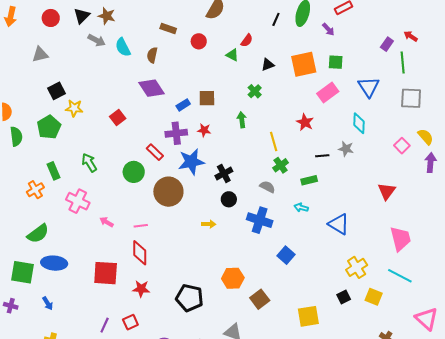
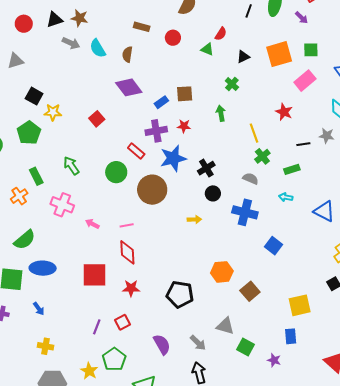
black triangle: (82, 16) -> (54, 20), turned 30
black square: (57, 91) -> (34, 96), turned -30

